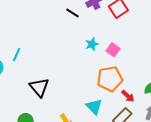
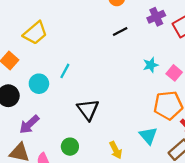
black line: (73, 13) -> (120, 32), moved, turned -64

